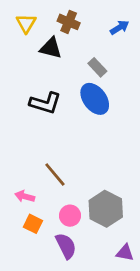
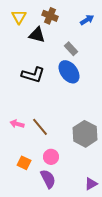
pink arrow: (25, 196) -> (17, 124), moved
gray hexagon: (106, 209) -> (85, 134), moved
purple triangle: (125, 253) -> (91, 184), turned -40

